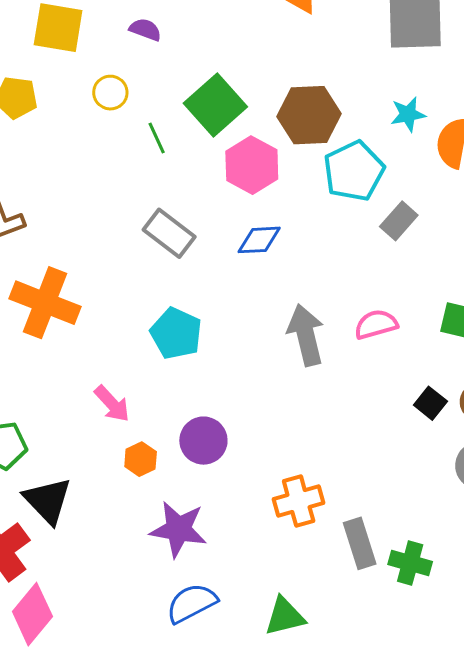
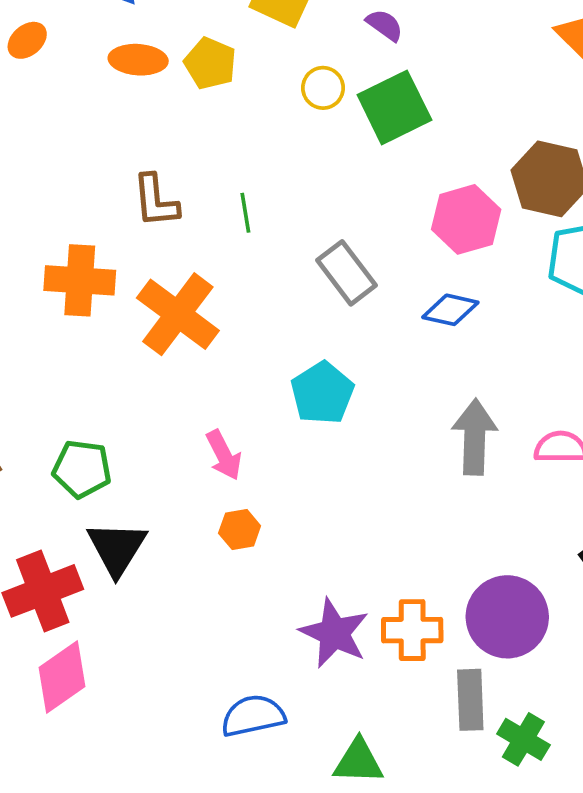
green square: (215, 105) -> (394, 107), moved
green line: (157, 138) -> (245, 213), moved
purple circle: (203, 441) -> (507, 617), moved, size x1.4
purple star: (178, 529) -> (334, 633), moved

